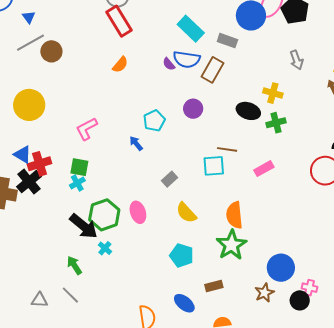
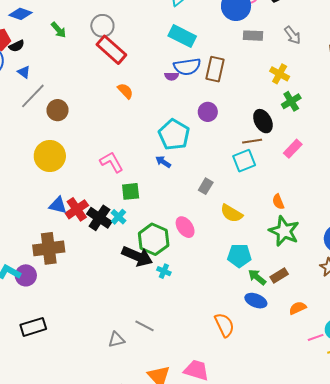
gray rectangle: (227, 41) -> (253, 36), moved
brown circle: (51, 51) -> (58, 110), moved
purple semicircle: (169, 64) -> (172, 76), turned -32
orange semicircle: (120, 65) -> (125, 91), turned -66
yellow cross: (273, 93) -> (280, 74), turned 30
black ellipse: (248, 111) -> (263, 121), moved, turned 60
cyan pentagon: (154, 121) -> (174, 135), size x1.4
pink L-shape: (87, 129) -> (112, 162), turned 105
green square: (79, 167) -> (131, 191), moved
black cross: (29, 182) -> (99, 218), moved
orange semicircle: (234, 215) -> (278, 202), size x0.6
green arrow: (74, 265) -> (257, 277), moved

